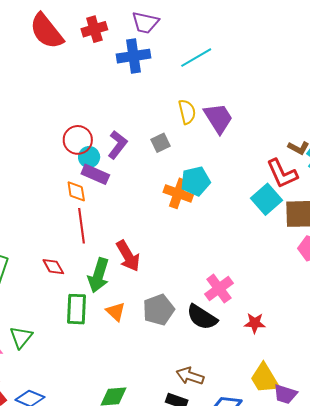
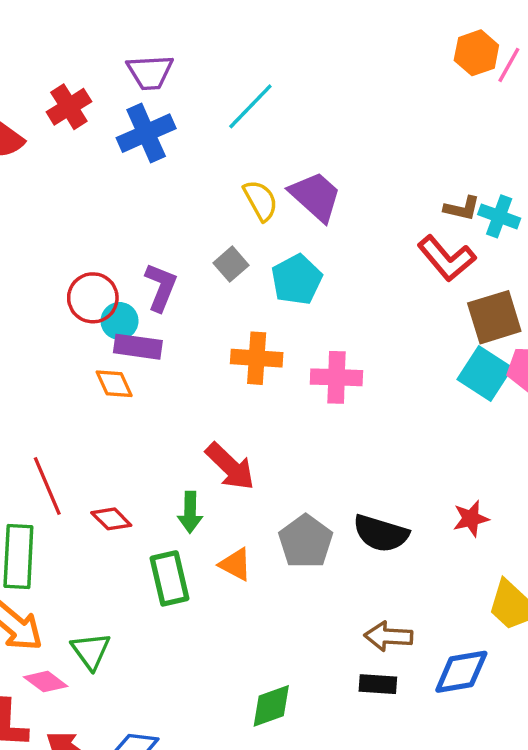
cyan pentagon: (196, 181) -> (297, 280), moved
orange cross: (178, 193) -> (257, 358), moved
cyan square: (267, 199) -> (485, 374), moved
red line: (81, 226) -> (47, 486), moved
green arrow: (98, 275) -> (190, 512), size x0.7
pink cross: (219, 289) -> (336, 377), moved, turned -36

